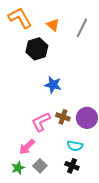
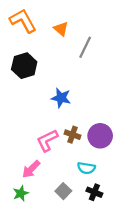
gray line: (82, 28) -> (85, 47), moved
black hexagon: (37, 49) -> (24, 66), moved
gray square: (40, 166) -> (63, 191), moved
black cross: (72, 166) -> (94, 192), moved

